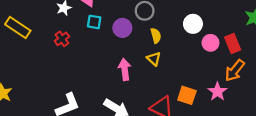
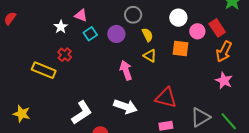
cyan square: (94, 22) -> (90, 34), turned -32
yellow rectangle: (18, 27) -> (44, 70), moved
pink star: (217, 92) -> (224, 81), moved
orange square: (187, 95) -> (181, 49), moved

